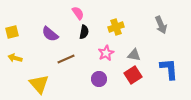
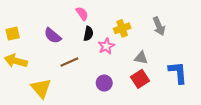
gray arrow: (161, 25) -> (159, 26), moved
pink star: (106, 53) -> (106, 46), moved
yellow arrow: (15, 58) -> (16, 61), size x1.5

